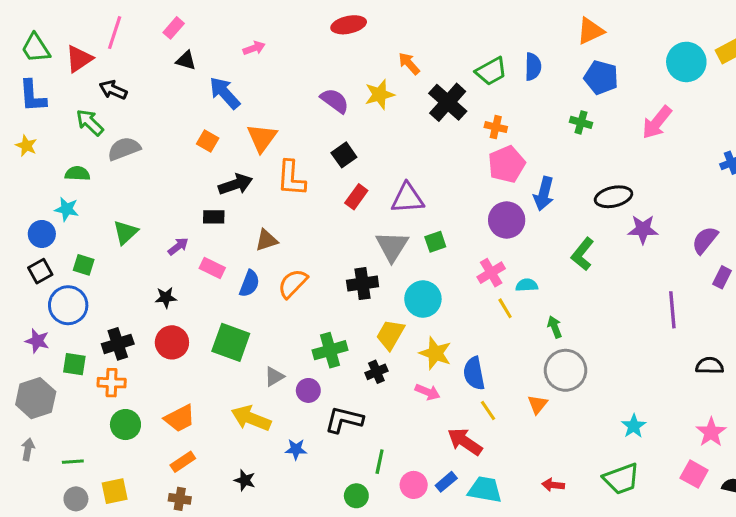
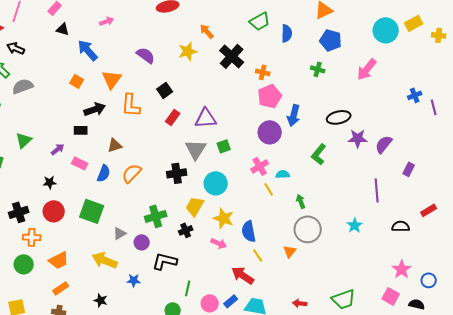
green trapezoid: (491, 71) -> (260, 21), moved
purple semicircle: (335, 101) -> (146, 55), moved
purple semicircle: (705, 240) -> (384, 144), moved
orange cross: (112, 383) -> (32, 237), moved
cyan star: (634, 426) -> (355, 225), moved

